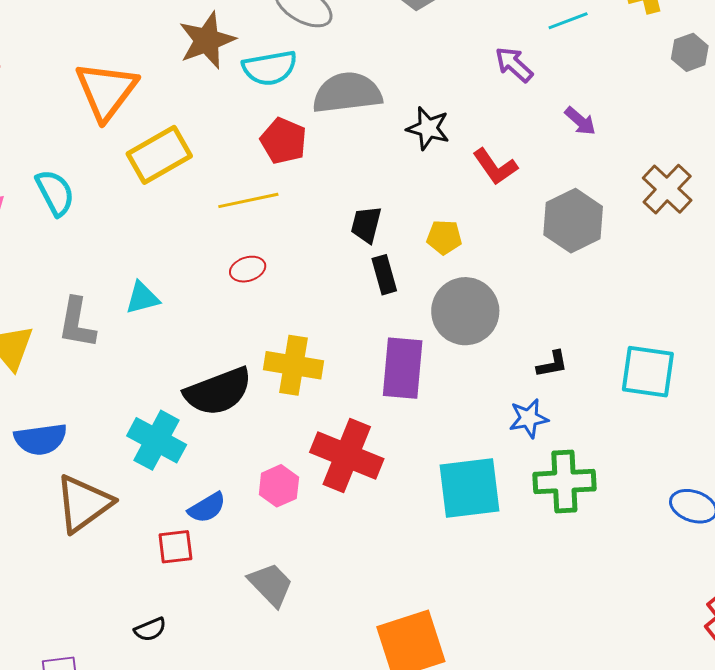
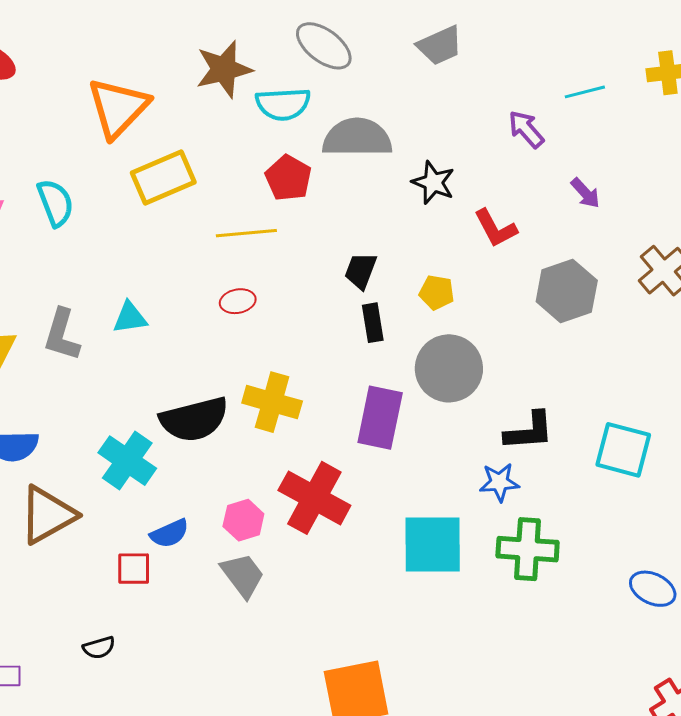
black L-shape: (552, 364) -> (529, 431), size x1.6
gray trapezoid: (271, 585) -> (243, 575), moved

